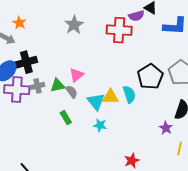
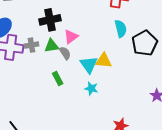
black cross: (26, 62) -> (50, 20), moved
cyan semicircle: (129, 94) -> (121, 29), moved

